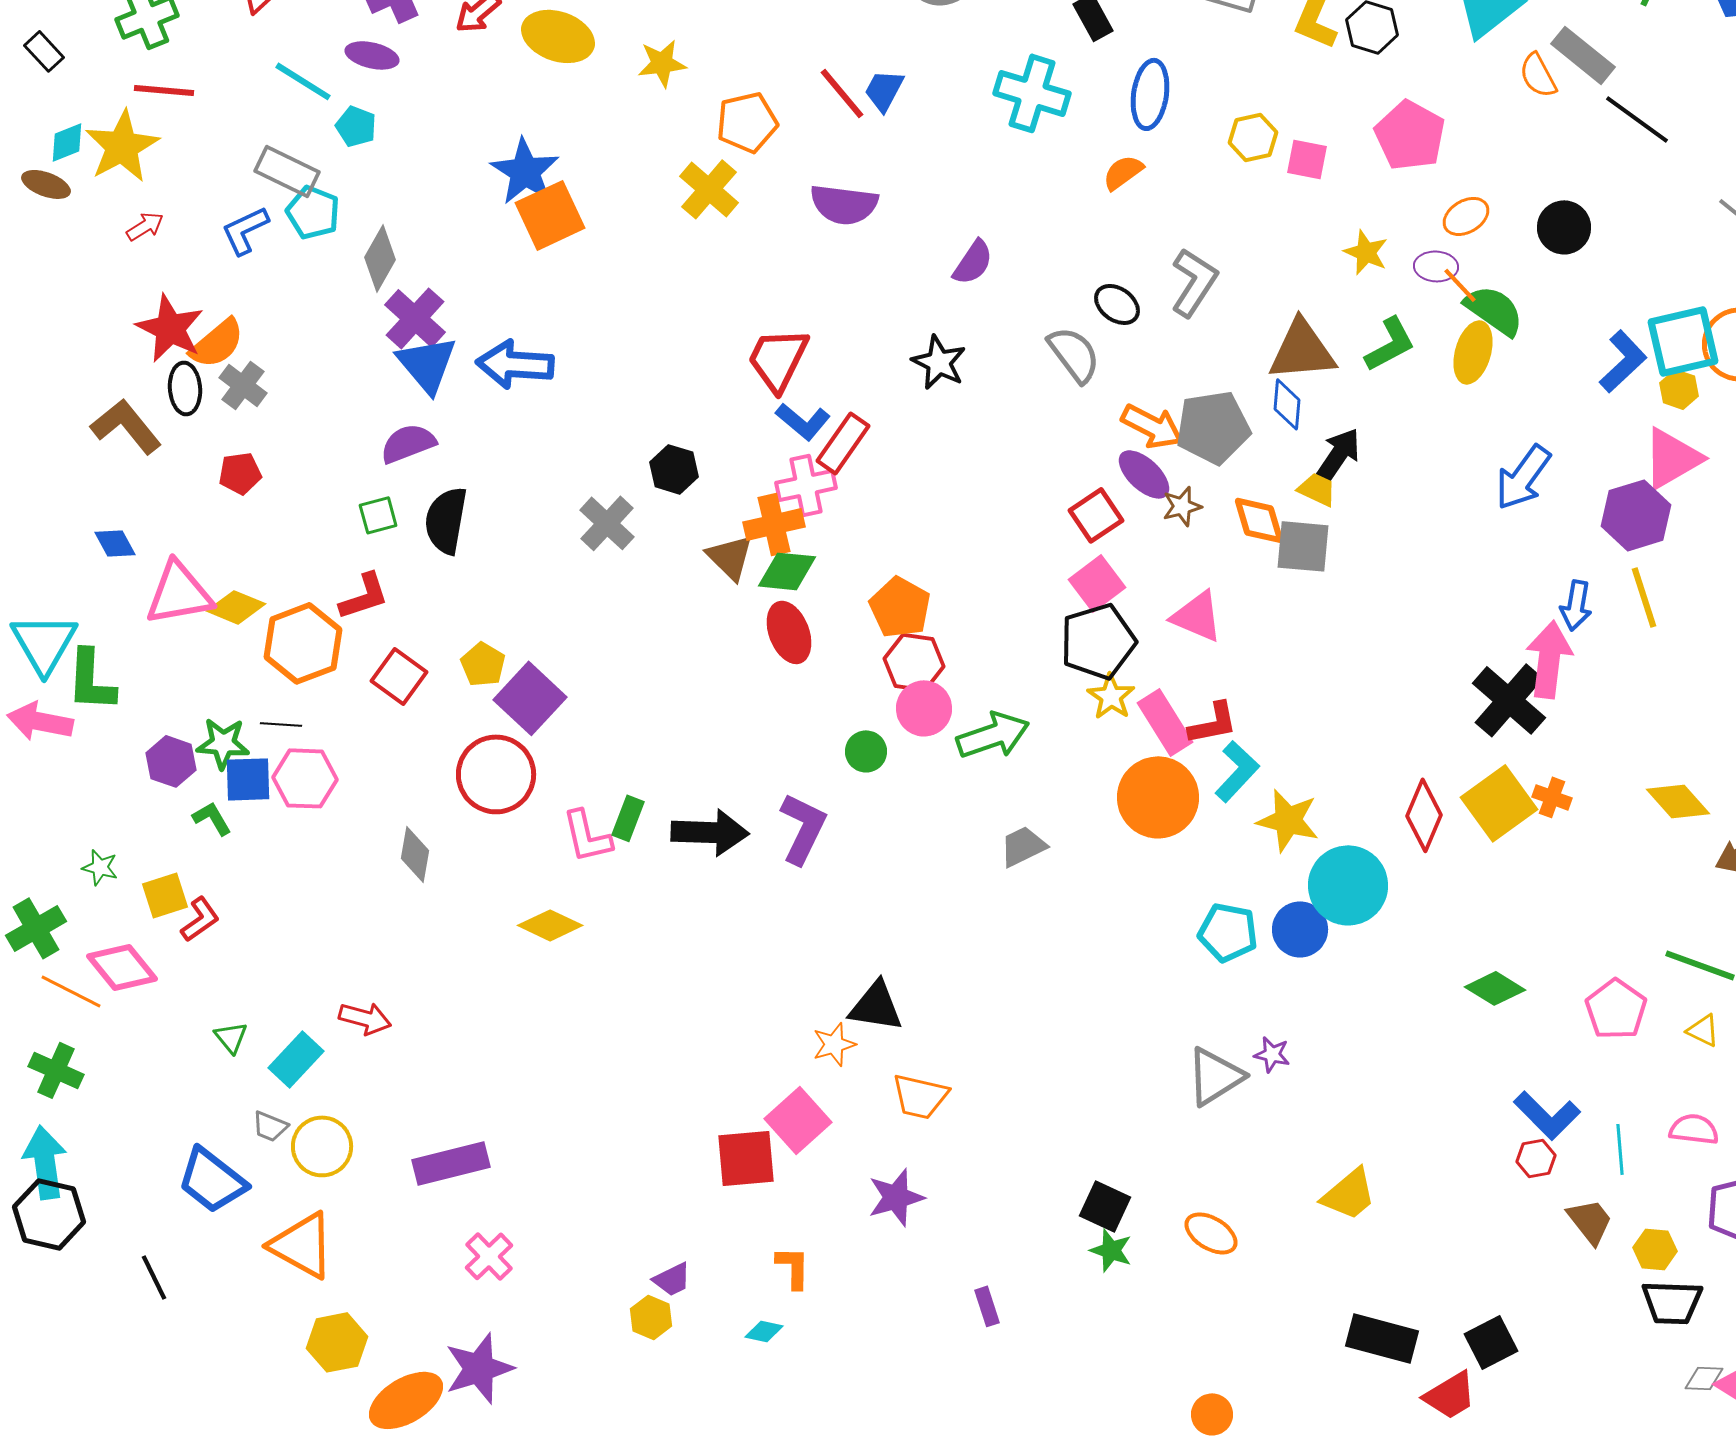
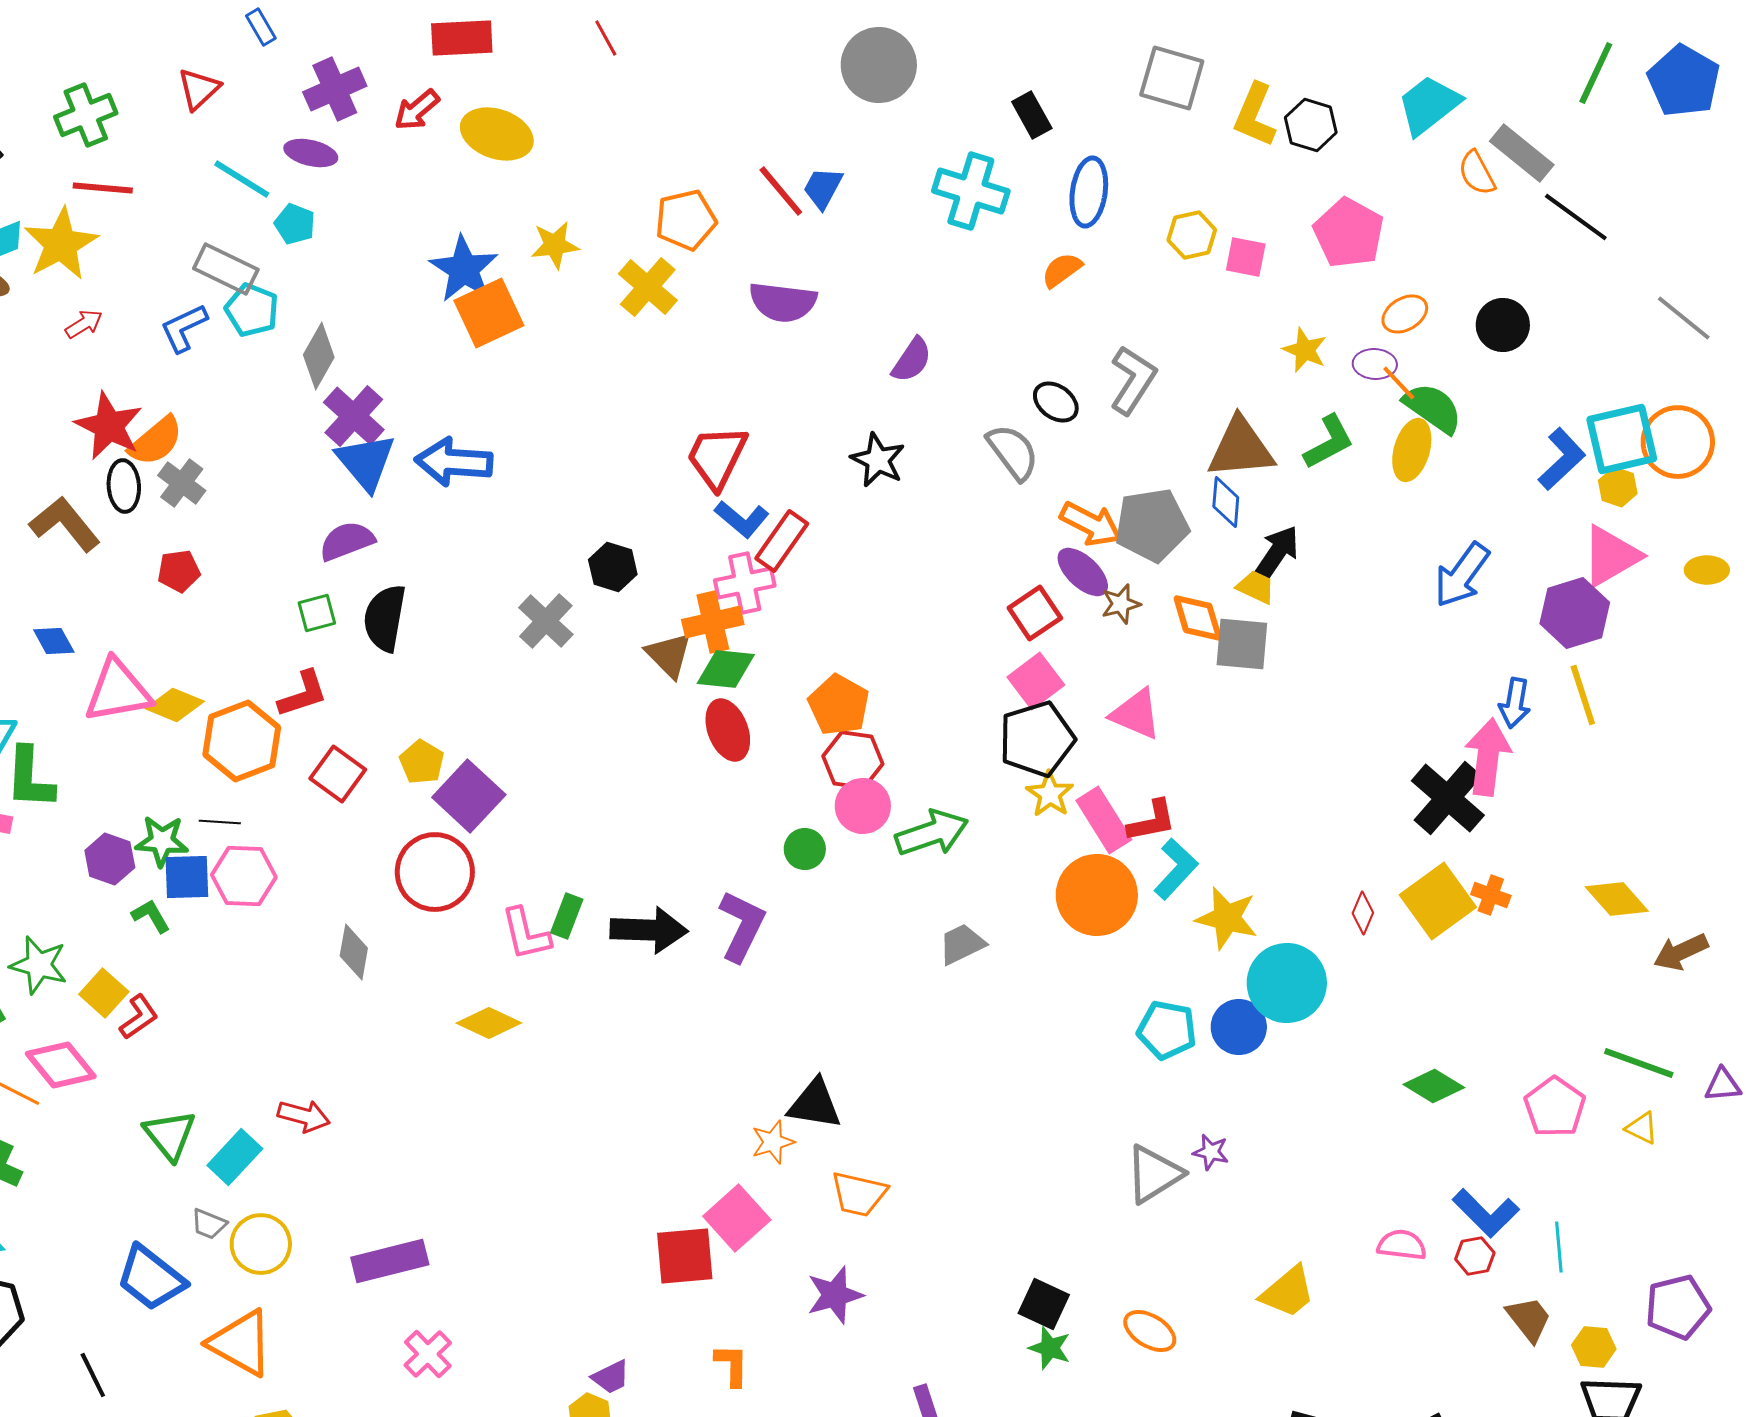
yellow star: (662, 63) -> (555, 245), moved
red diamond: (1424, 815) -> (1363, 913), size x0.6
green star: (100, 867) -> (39, 965), size x1.6
yellow square: (165, 895) -> (104, 993), turned -30
green triangle: (231, 1037) -> (170, 1135), size x1.6
pink semicircle: (1694, 1129) -> (1402, 1245), moved

